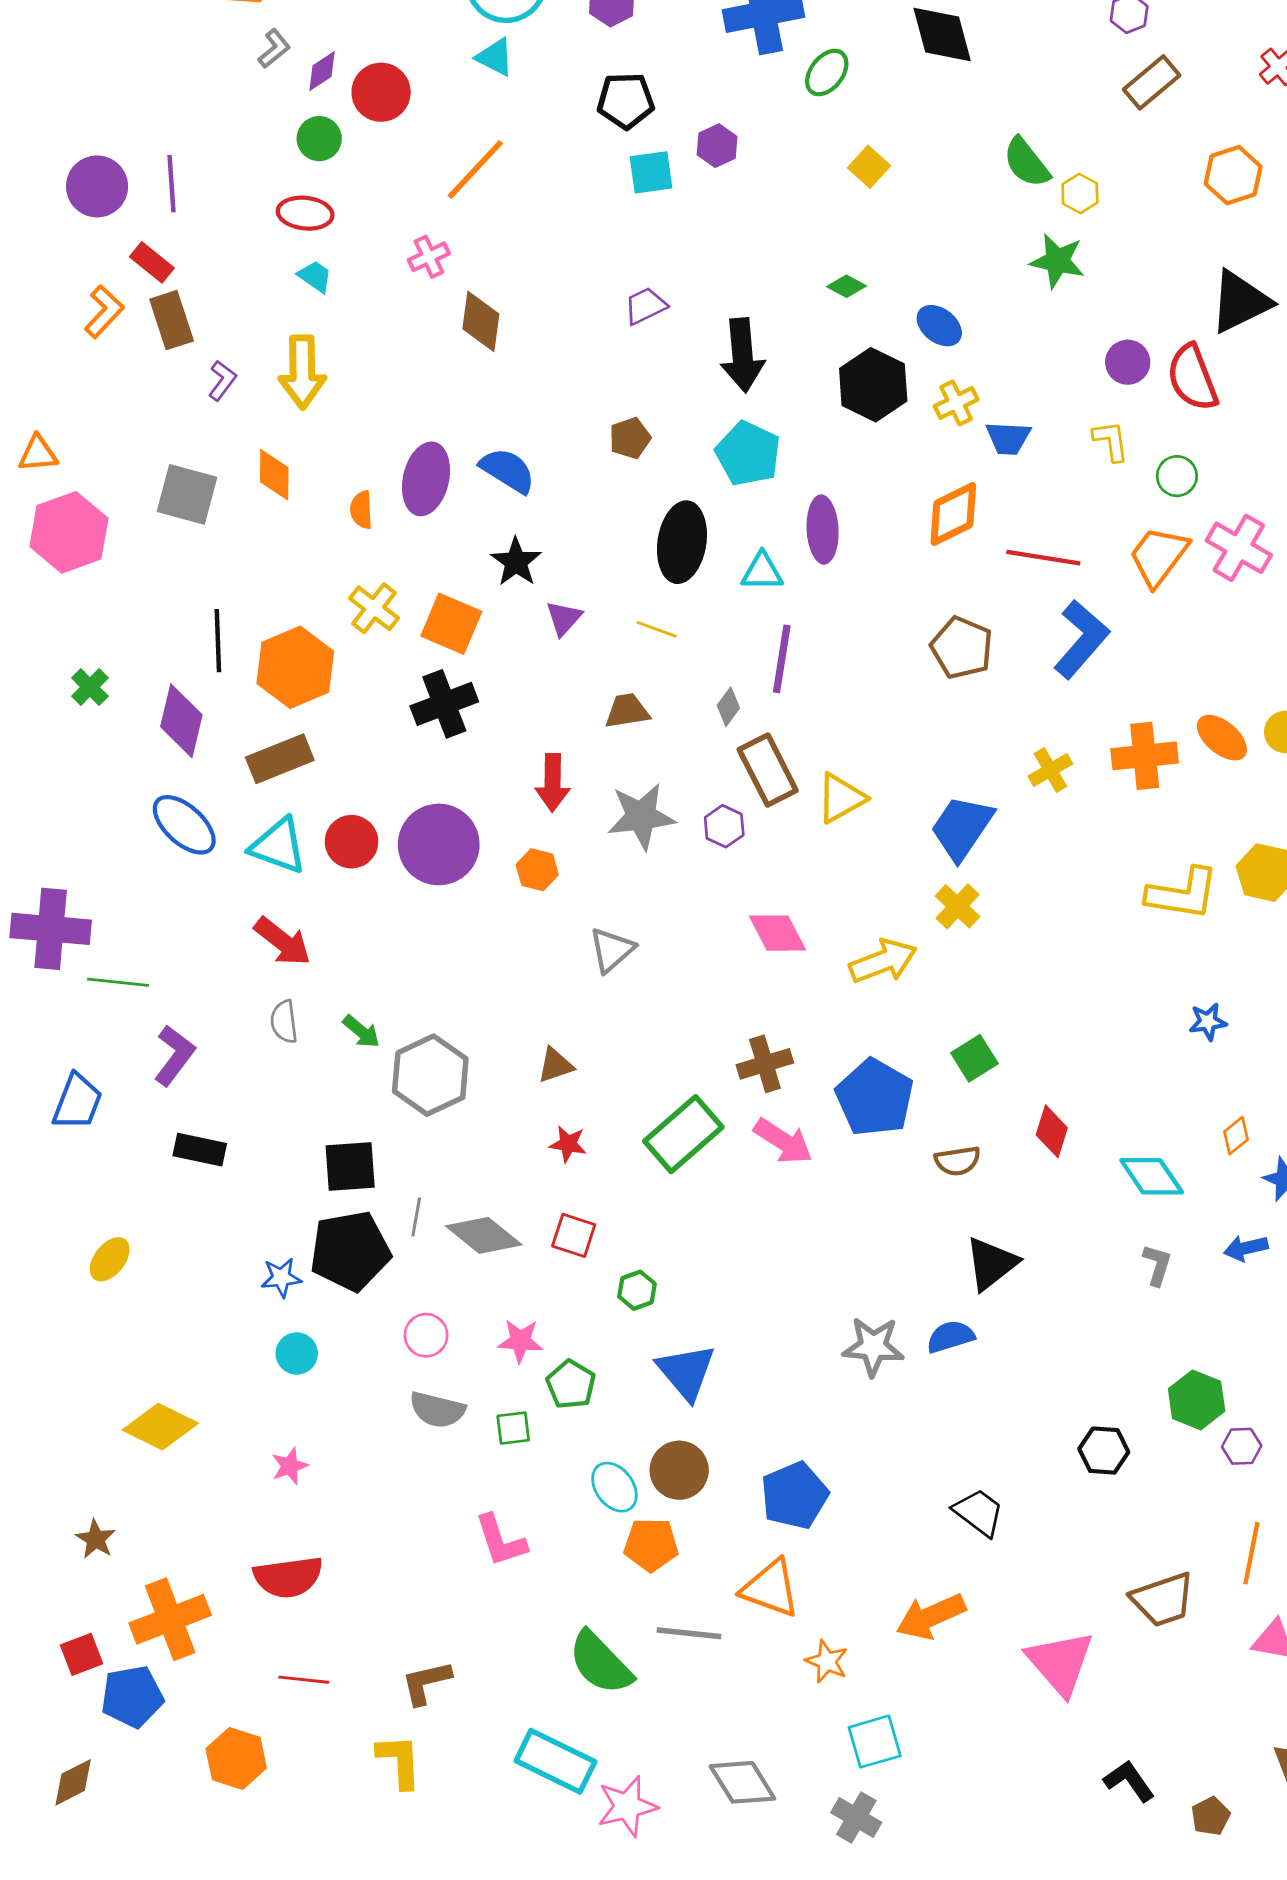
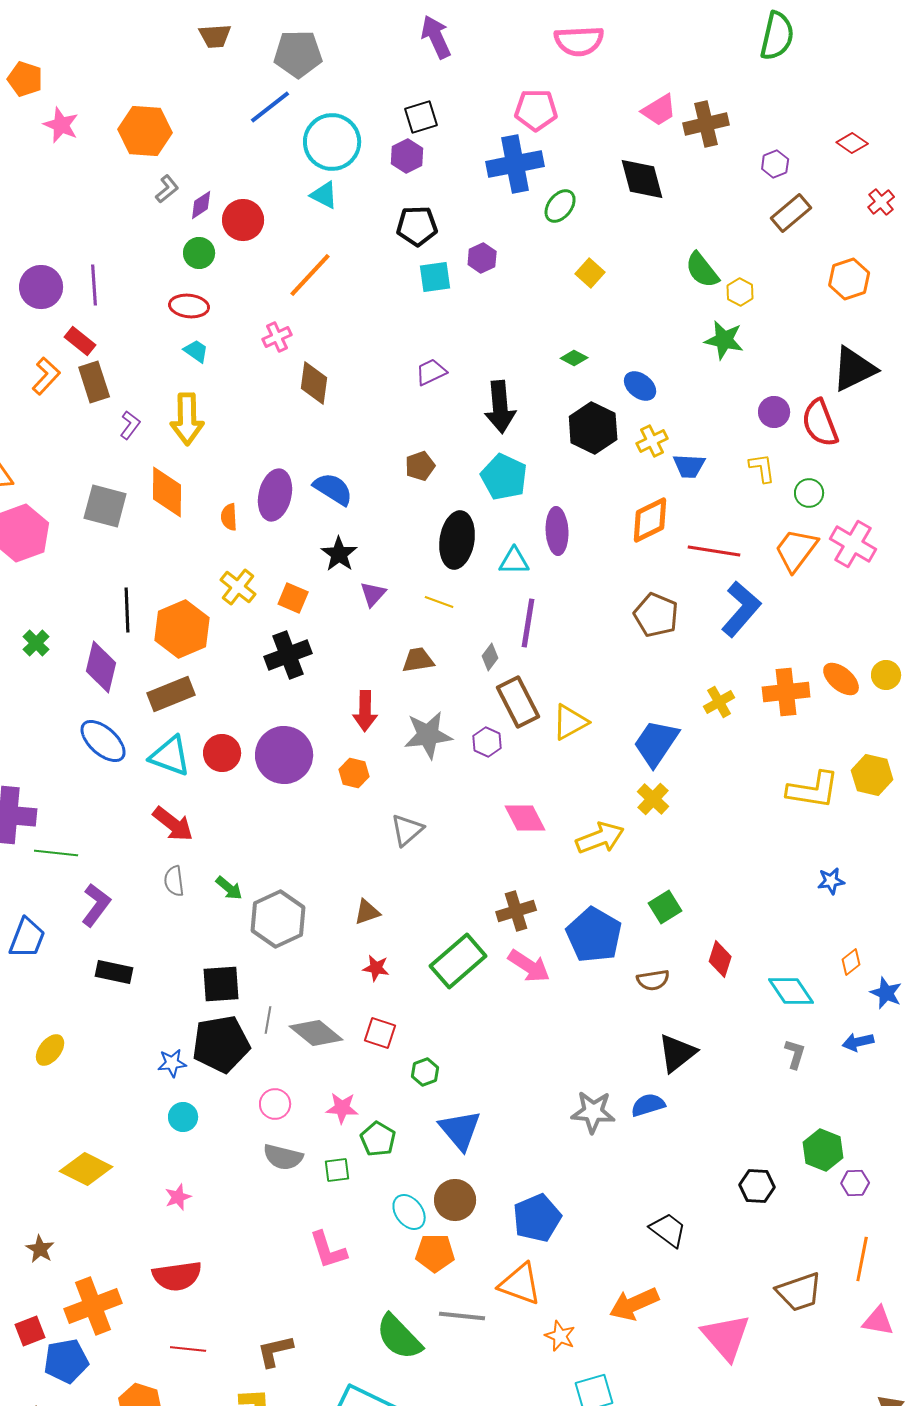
orange diamond: (274, 475) -> (167, 492), size x1.4
orange square: (451, 624) -> (293, 598), size x0.7

